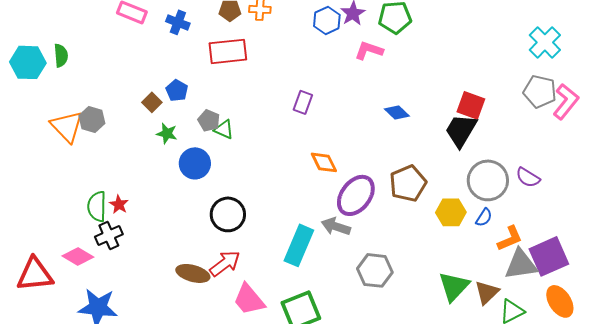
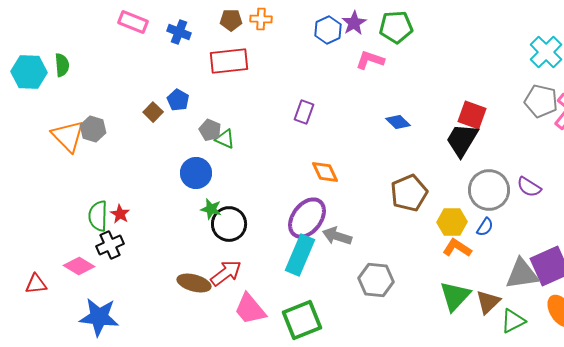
green star: (167, 133) -> (211, 209), moved
purple ellipse: (356, 195) -> (307, 218), moved
orange L-shape: (510, 238) -> (457, 248), moved, turned -124
red triangle: (35, 274) -> (36, 284), size x0.6

